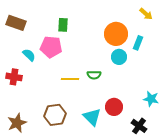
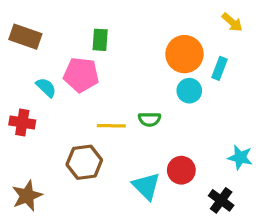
brown hexagon: (55, 115) -> (84, 162), moved

